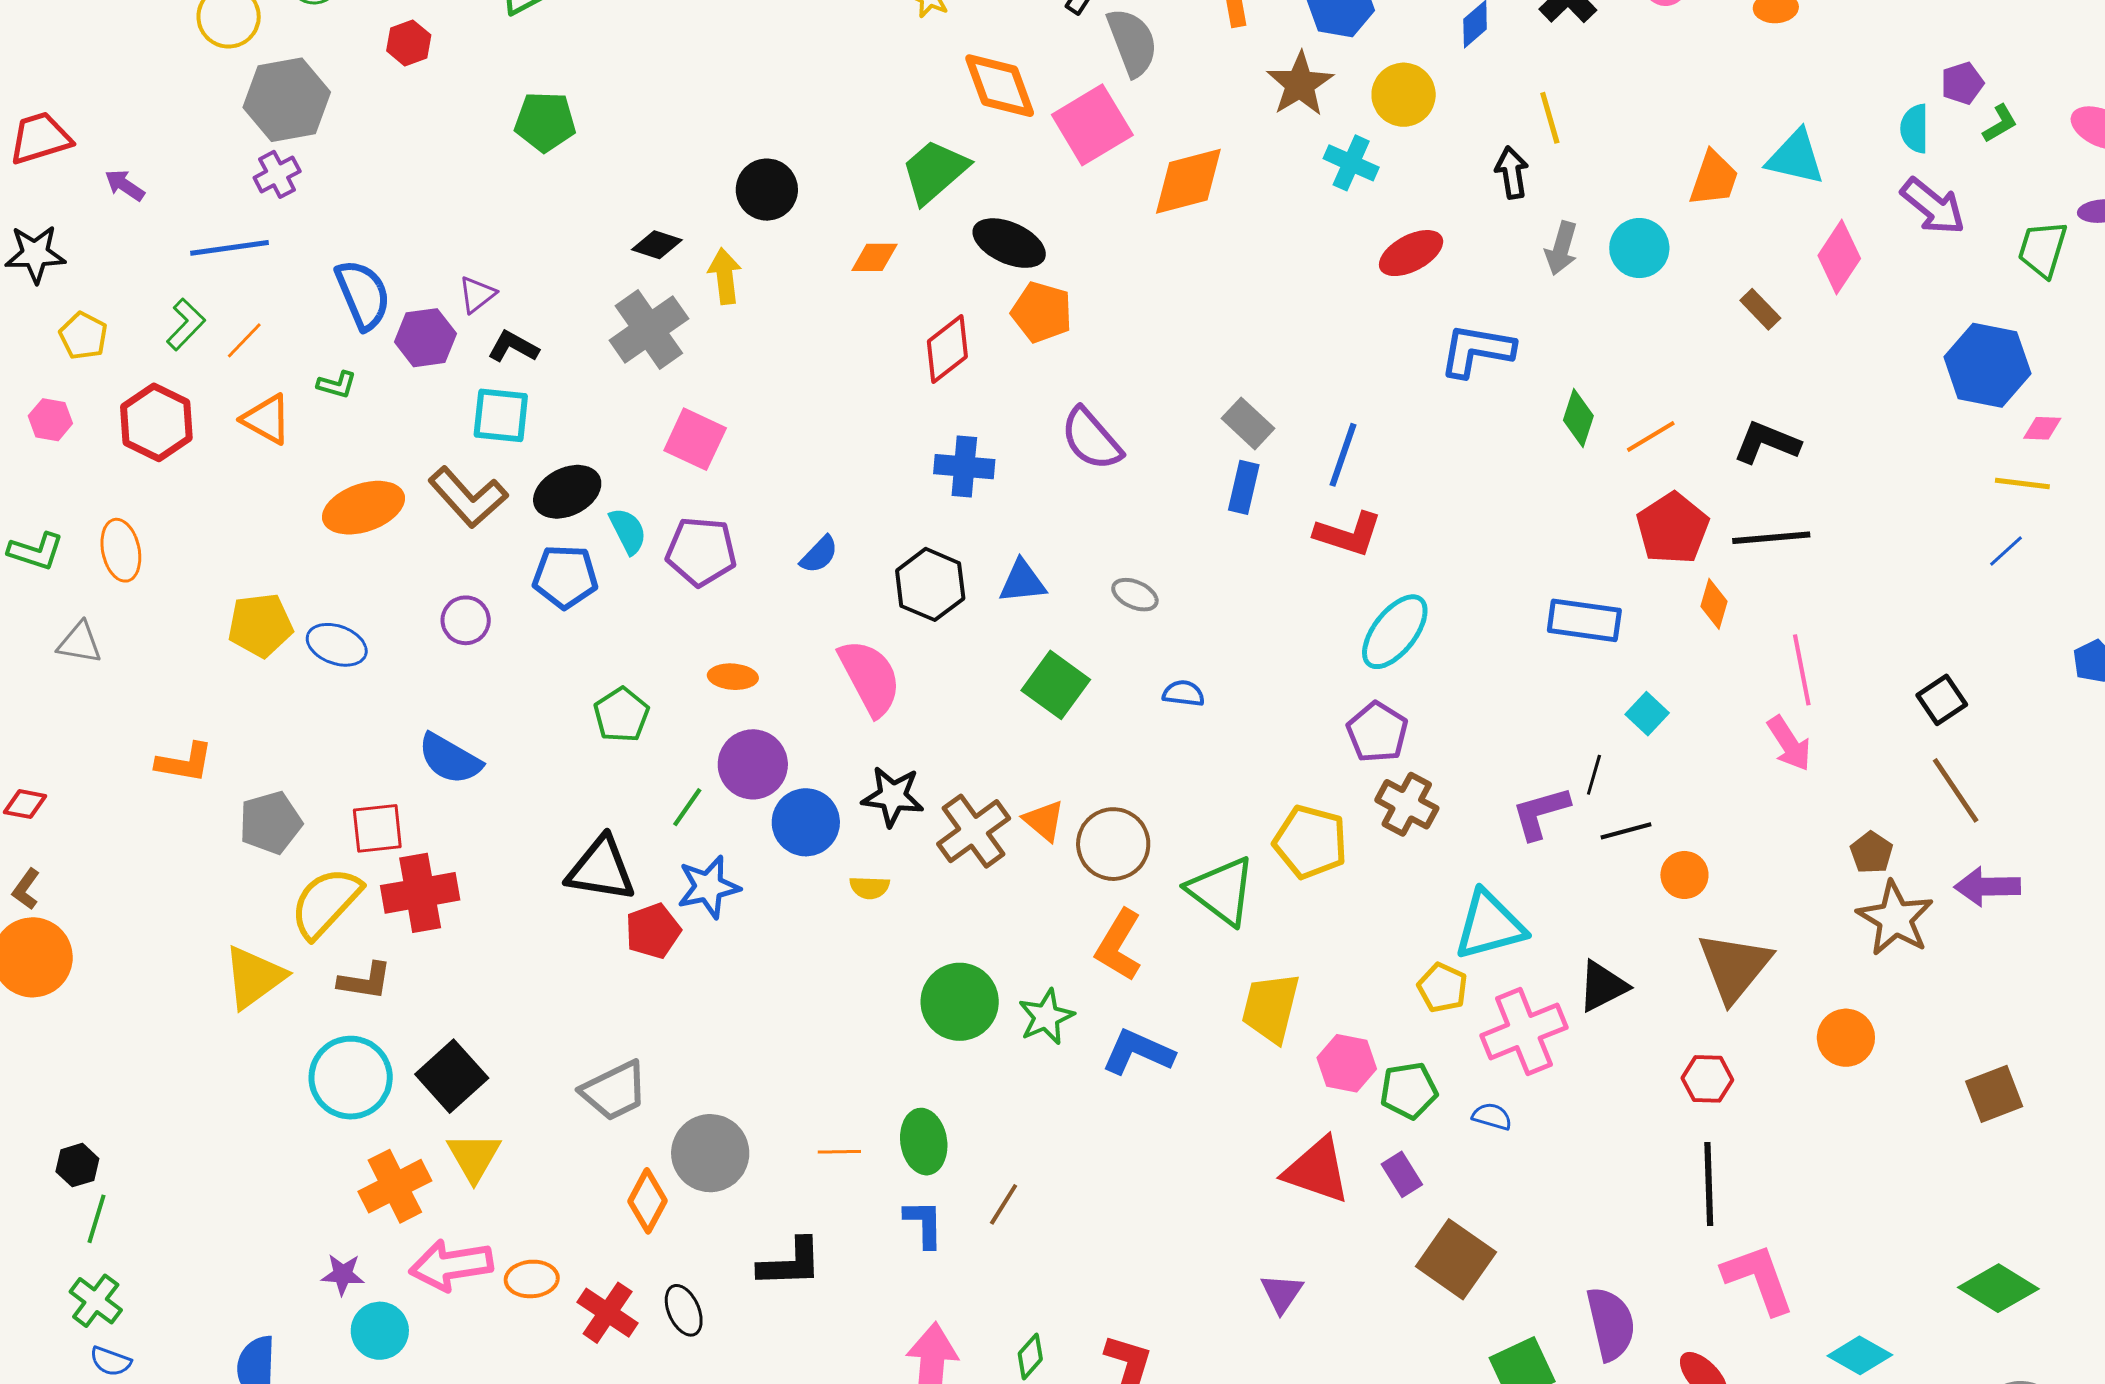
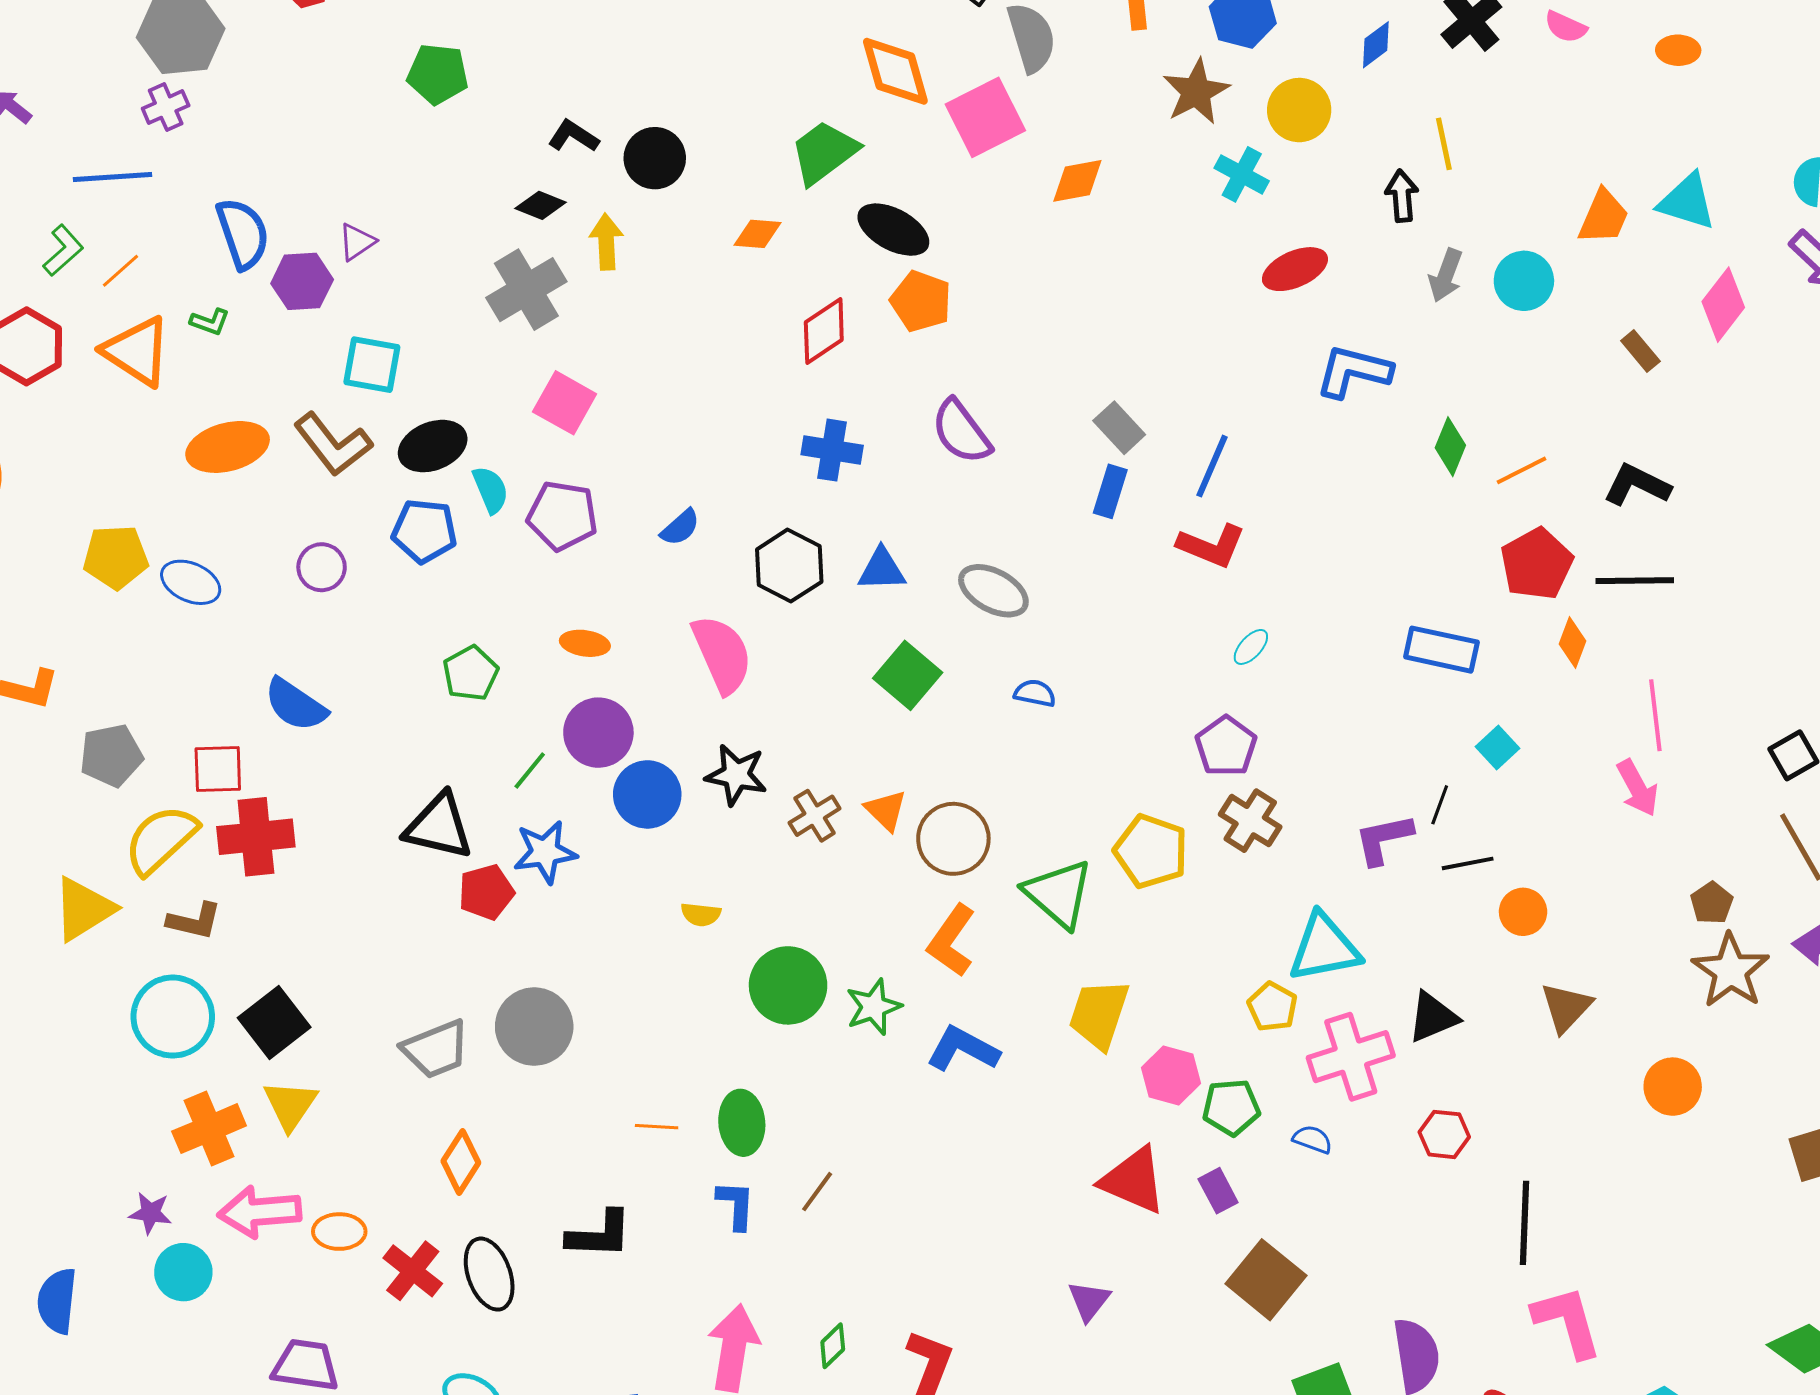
orange diamond: (1188, 181) -> (1077, 181), size x0.7
black L-shape: (513, 347) -> (573, 136), moved
orange triangle: (267, 419) -> (137, 351), size x1.4
gray ellipse: (1135, 595) -> (993, 591), size x1.5
cyan ellipse: (1395, 632) -> (1251, 647), size x0.5
brown cross: (974, 831) -> (815, 816), size x0.7
yellow semicircle: (870, 888) -> (701, 914), moved
brown triangle: (1734, 967) -> (1566, 1007), size x0.7
red hexagon: (1707, 1079) -> (1444, 1134), moved
gray circle: (710, 1153) -> (534, 1027), moved
black ellipse: (684, 1310) -> (489, 1274), size x1.4

